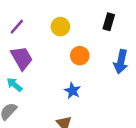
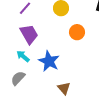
blue star: (72, 91) -> (49, 61), moved, size x1.5

